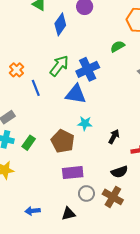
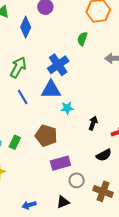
green semicircle: (118, 46) -> (82, 39), turned -32
green arrow: (59, 66) -> (18, 67), moved
blue line: (36, 88) -> (23, 97), moved
cyan star: (85, 123) -> (67, 108), moved
brown cross: (113, 197) -> (103, 191), moved

